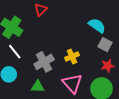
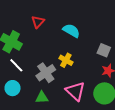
cyan semicircle: (97, 26) -> (71, 31), moved
yellow cross: (72, 56) -> (66, 60), moved, turned -32

